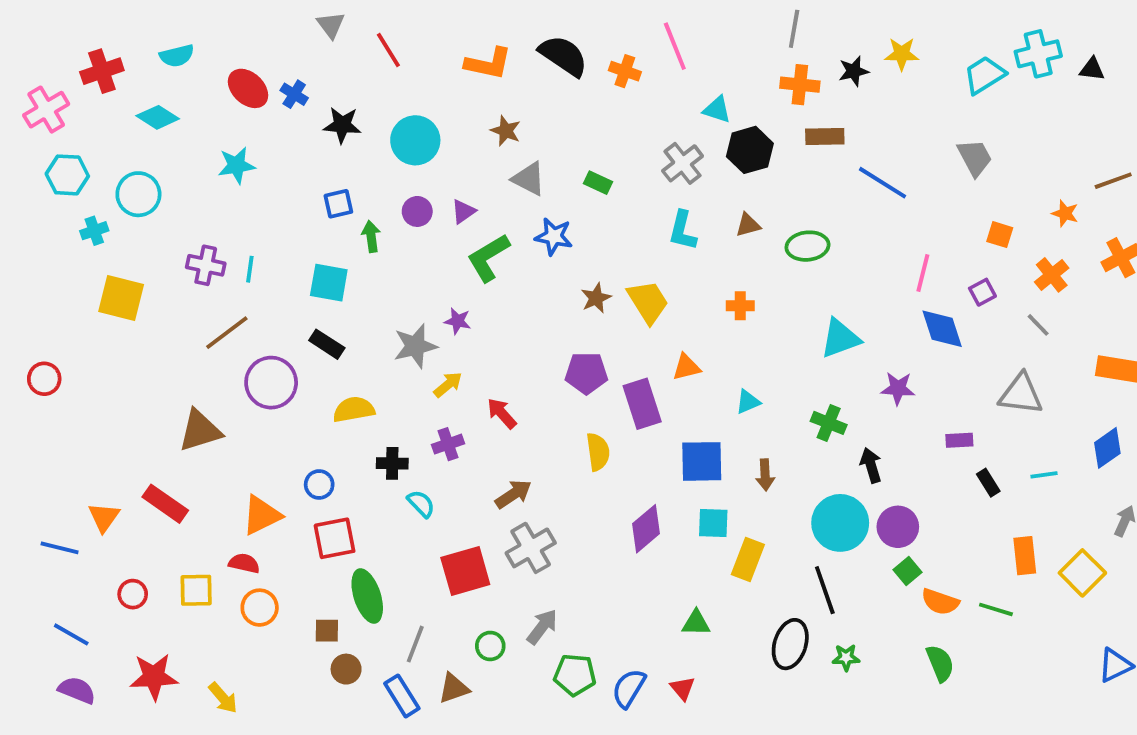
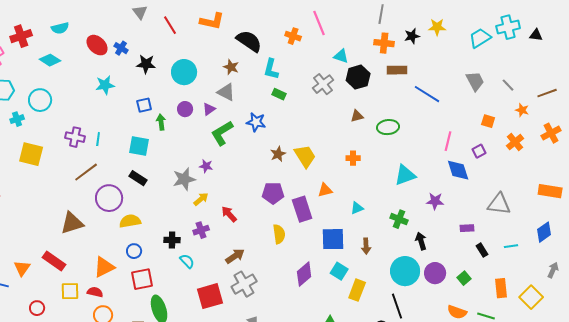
black semicircle: (563, 56) -> (249, 41), moved
orange L-shape: (488, 63) -> (212, 21), moved
cyan star: (236, 165) -> (105, 85), moved
gray triangle: (529, 179) -> (226, 92), moved
cyan L-shape: (683, 231) -> (271, 69), moved
gray line: (1038, 325) -> (508, 85), moved
yellow semicircle: (354, 410) -> (130, 221), moved
cyan square: (713, 523) -> (339, 271), turned 30
green square: (907, 571) -> (464, 278), moved
yellow square: (196, 590) -> (70, 291), moved

